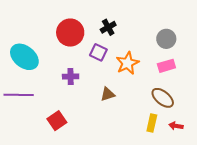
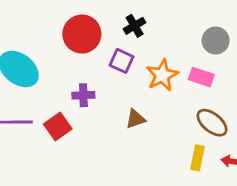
pink rectangle: (166, 66) -> (201, 77), moved, turned 36
red square: (57, 121) -> (58, 126), moved

